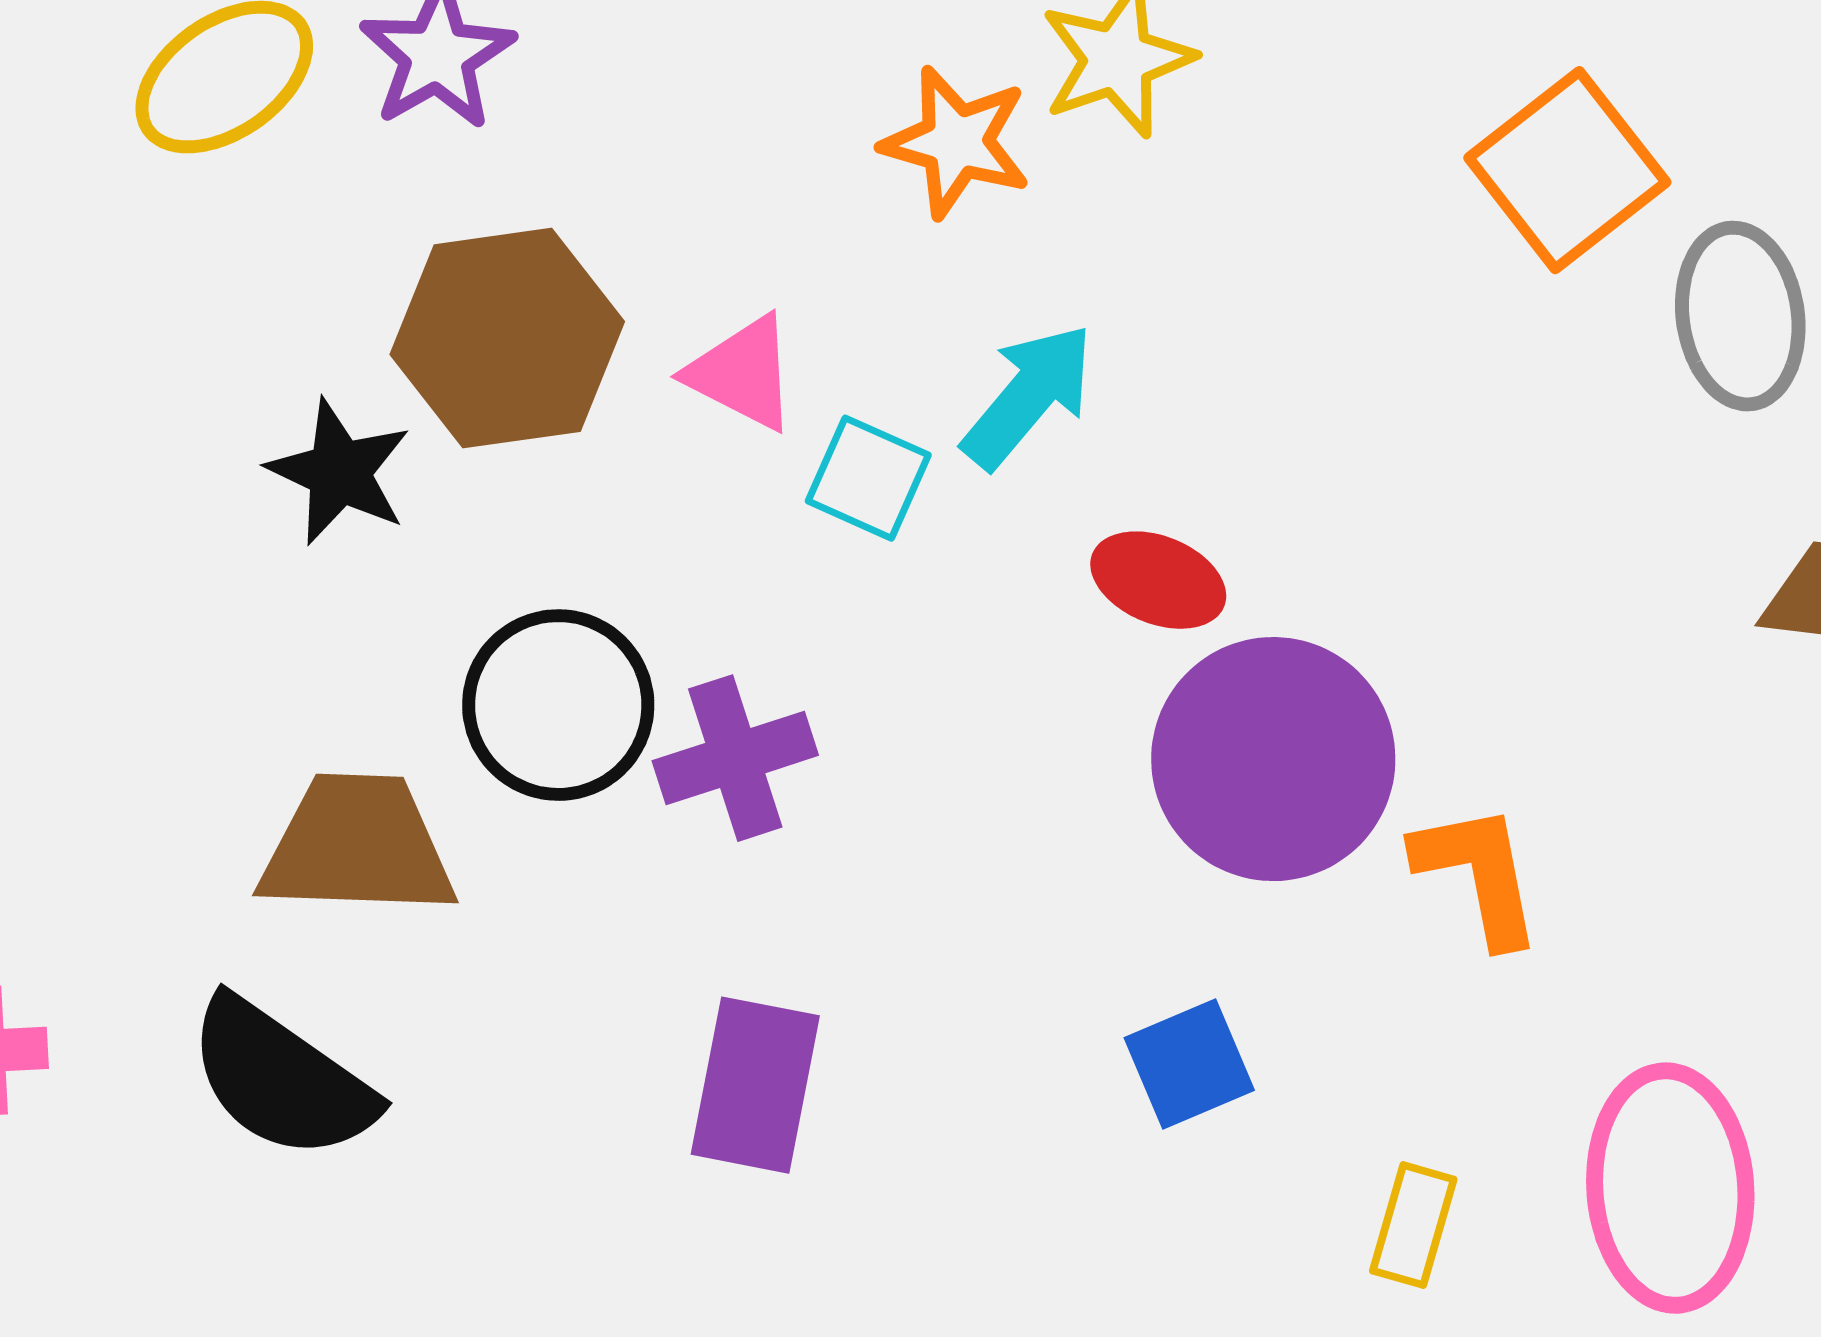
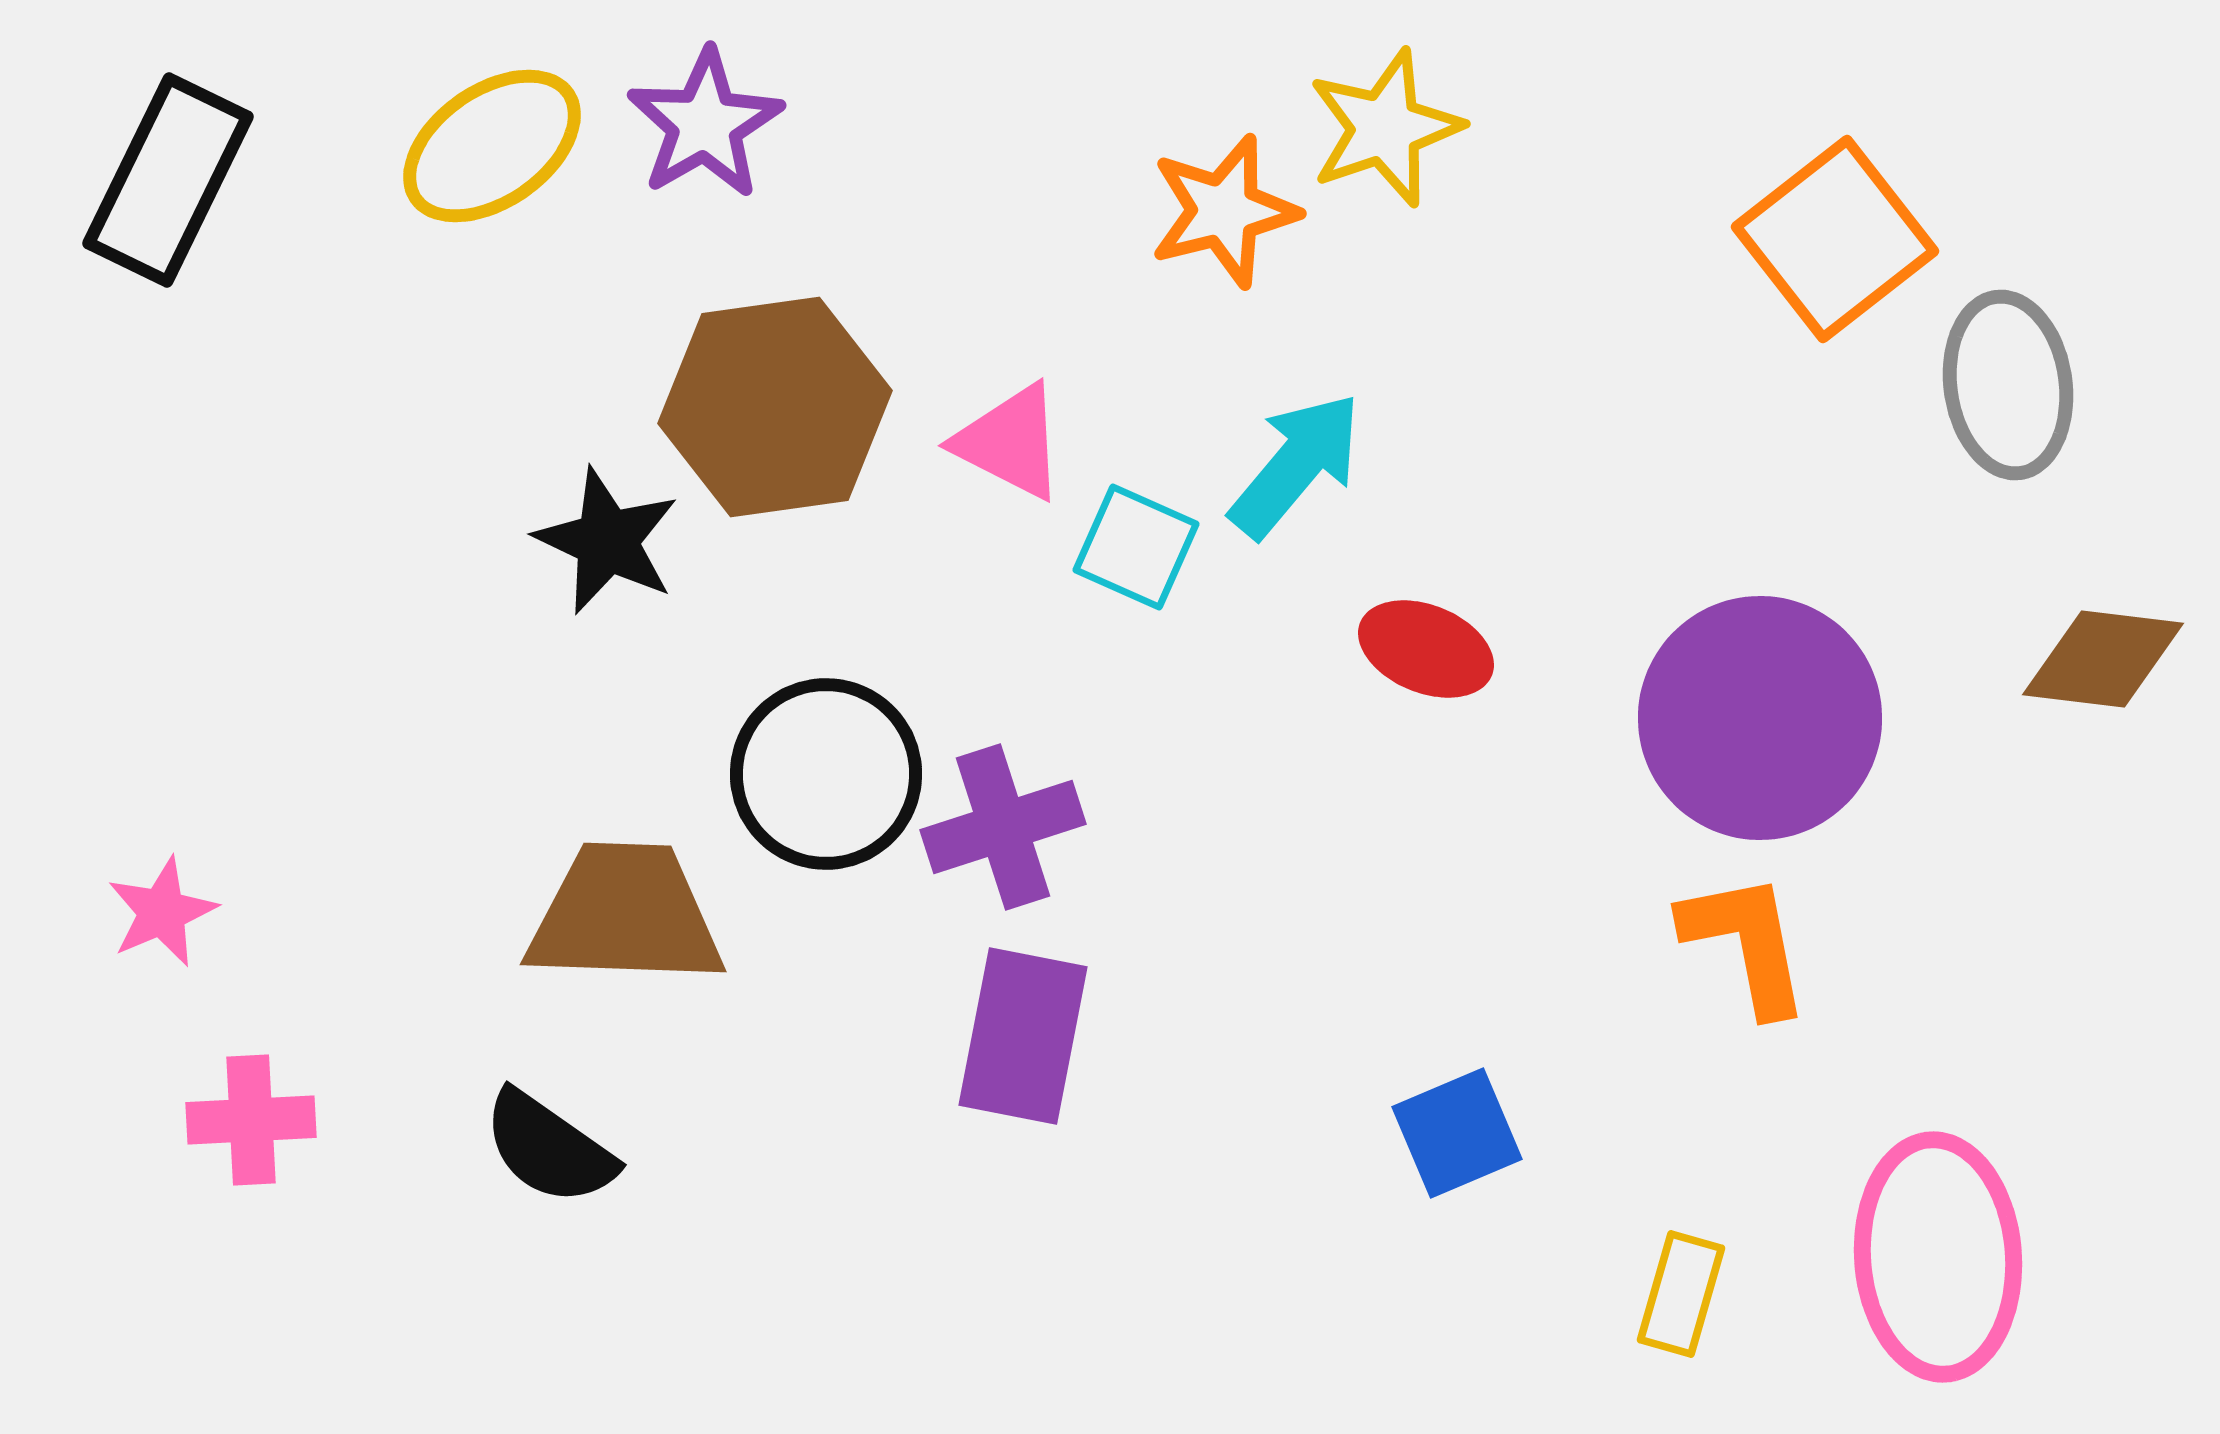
orange star: (956, 142) -> (1224, 211), turned -30
purple circle: (1273, 759) -> (1760, 718), moved
black semicircle: (281, 1079) -> (549, 1148), size x0.7
purple rectangle: (755, 1085) -> (1023, 1036), moved

